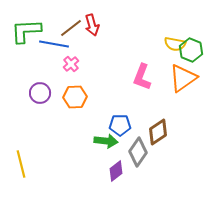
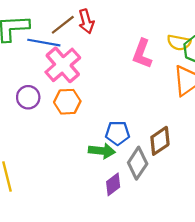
pink cross: (71, 64) -> (63, 65), size x2.0
pink L-shape: (142, 77) -> (142, 54), moved

